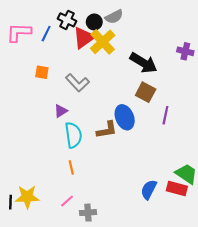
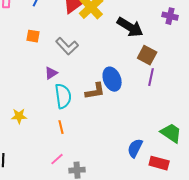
brown square: (146, 92) -> (147, 55), moved
red rectangle: (177, 188) -> (159, 163), moved
yellow star: (27, 197) -> (19, 116), moved, size x0.7

